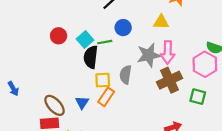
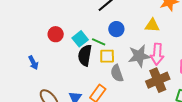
green line: (105, 42) -> (99, 42), turned 32
gray semicircle: (126, 75) -> (117, 73), turned -30
yellow square: (103, 80) -> (107, 56), moved
blue arrow: (13, 89) -> (33, 63), moved

